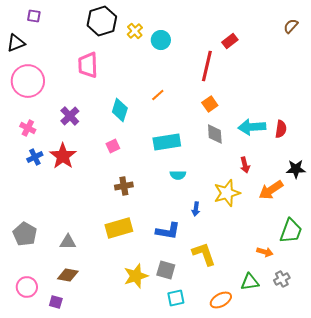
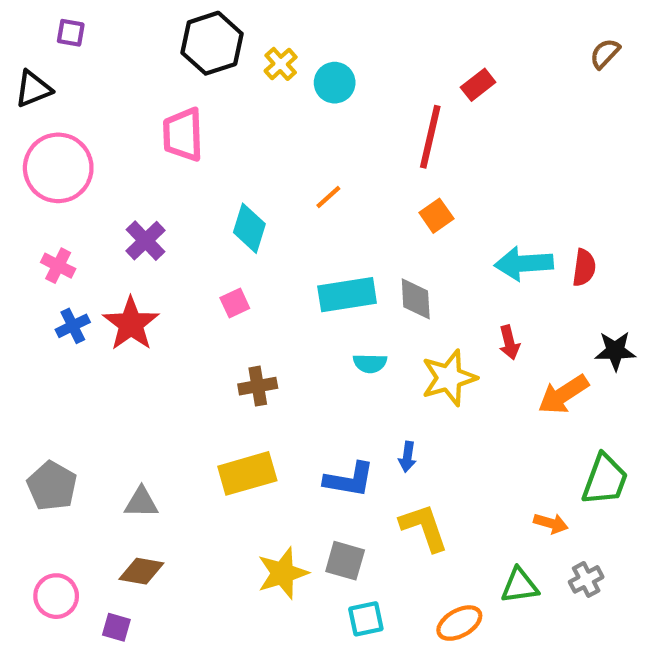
gray diamond: (215, 134) -> (416, 299), moved
yellow star: (227, 193) -> (449, 378), moved
blue arrow: (196, 209) -> (407, 457), moved

